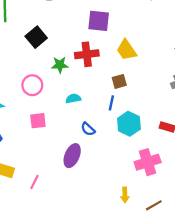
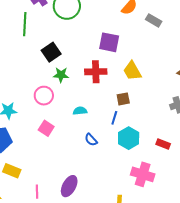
green star: (60, 65) -> (61, 75), moved
pink square: (38, 121) -> (46, 128), turned 35
purple ellipse: (72, 156) -> (69, 186), moved
pink cross: (148, 162) -> (143, 174), turned 30
pink line: (34, 182) -> (37, 192), moved, turned -32

